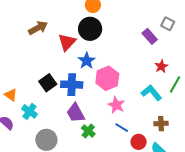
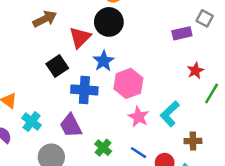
purple rectangle: (150, 36) -> (182, 33), turned -63
black square: (48, 83) -> (57, 66), moved
cyan L-shape: (151, 93) -> (170, 114), moved, turned -95
purple trapezoid: (76, 113) -> (71, 126), moved
blue line: (122, 128) -> (138, 153), moved

